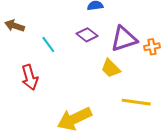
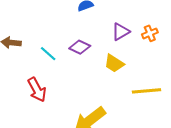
purple diamond: (87, 35) -> (80, 47), moved
purple triangle: (124, 39) -> (121, 32), size x0.7

